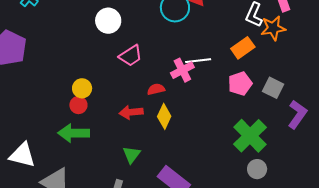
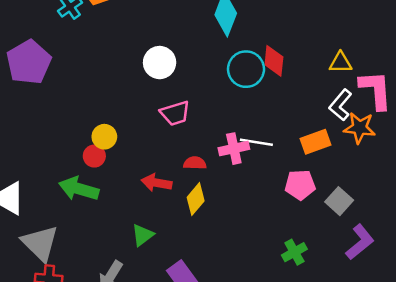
green cross: (250, 136) -> (294, 252), size x0.6

